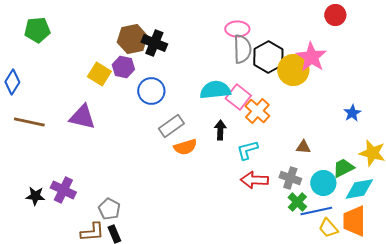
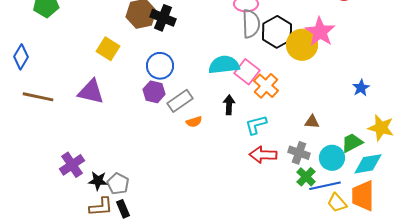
purple hexagon: (123, 67) -> (154, 92), moved
orange semicircle: (185, 147) -> (194, 122), size x0.7
purple cross: (63, 190) -> (72, 165), turned 30
black star: (35, 196) -> (98, 181), moved

